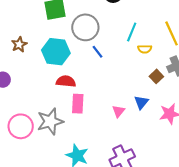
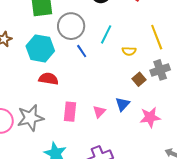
cyan line: (132, 32) -> (106, 34), moved
pink rectangle: (78, 104) -> (70, 112), moved

